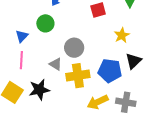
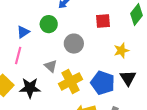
gray circle: (74, 48) -> (74, 44), moved
black triangle: (134, 61) -> (128, 78), turned -30
yellow cross: (78, 76) -> (71, 81), turned -30

